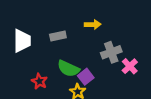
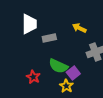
yellow arrow: (93, 25) -> (79, 28), turned -152
white trapezoid: (22, 41) -> (29, 24), moved

